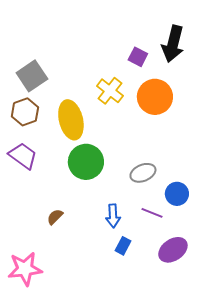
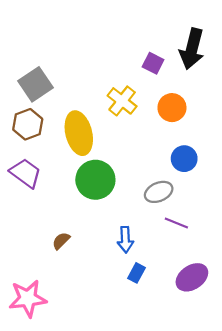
orange circle: (155, 97) -> (172, 108), size x0.7
blue circle: (177, 194) -> (184, 159), moved
purple line: (152, 213) -> (176, 223), moved

